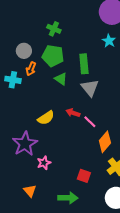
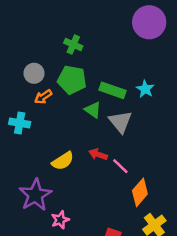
cyan star: (109, 41) -> (145, 89), moved
green rectangle: (84, 64) -> (113, 90), turned -66
orange arrow: (31, 69) -> (43, 97), turned 32
green triangle: (61, 79) -> (93, 110), moved
cyan cross: (13, 80) -> (20, 123), moved

